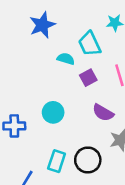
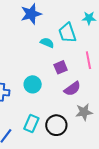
purple square: (88, 78) -> (61, 67), moved
purple semicircle: (103, 113) -> (72, 89), turned -72

